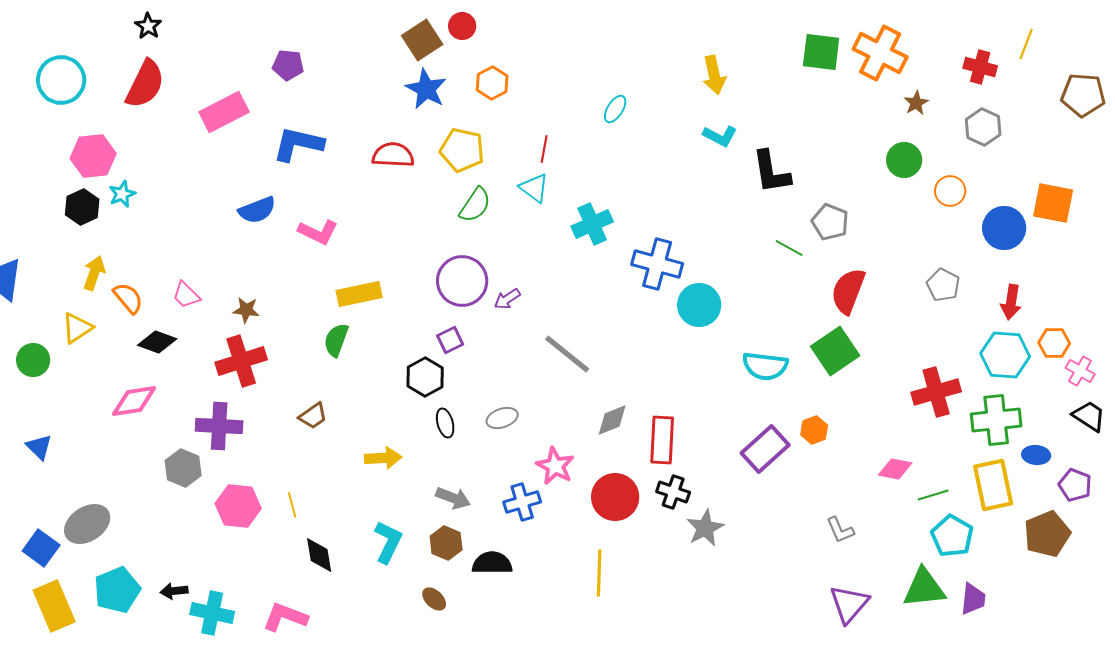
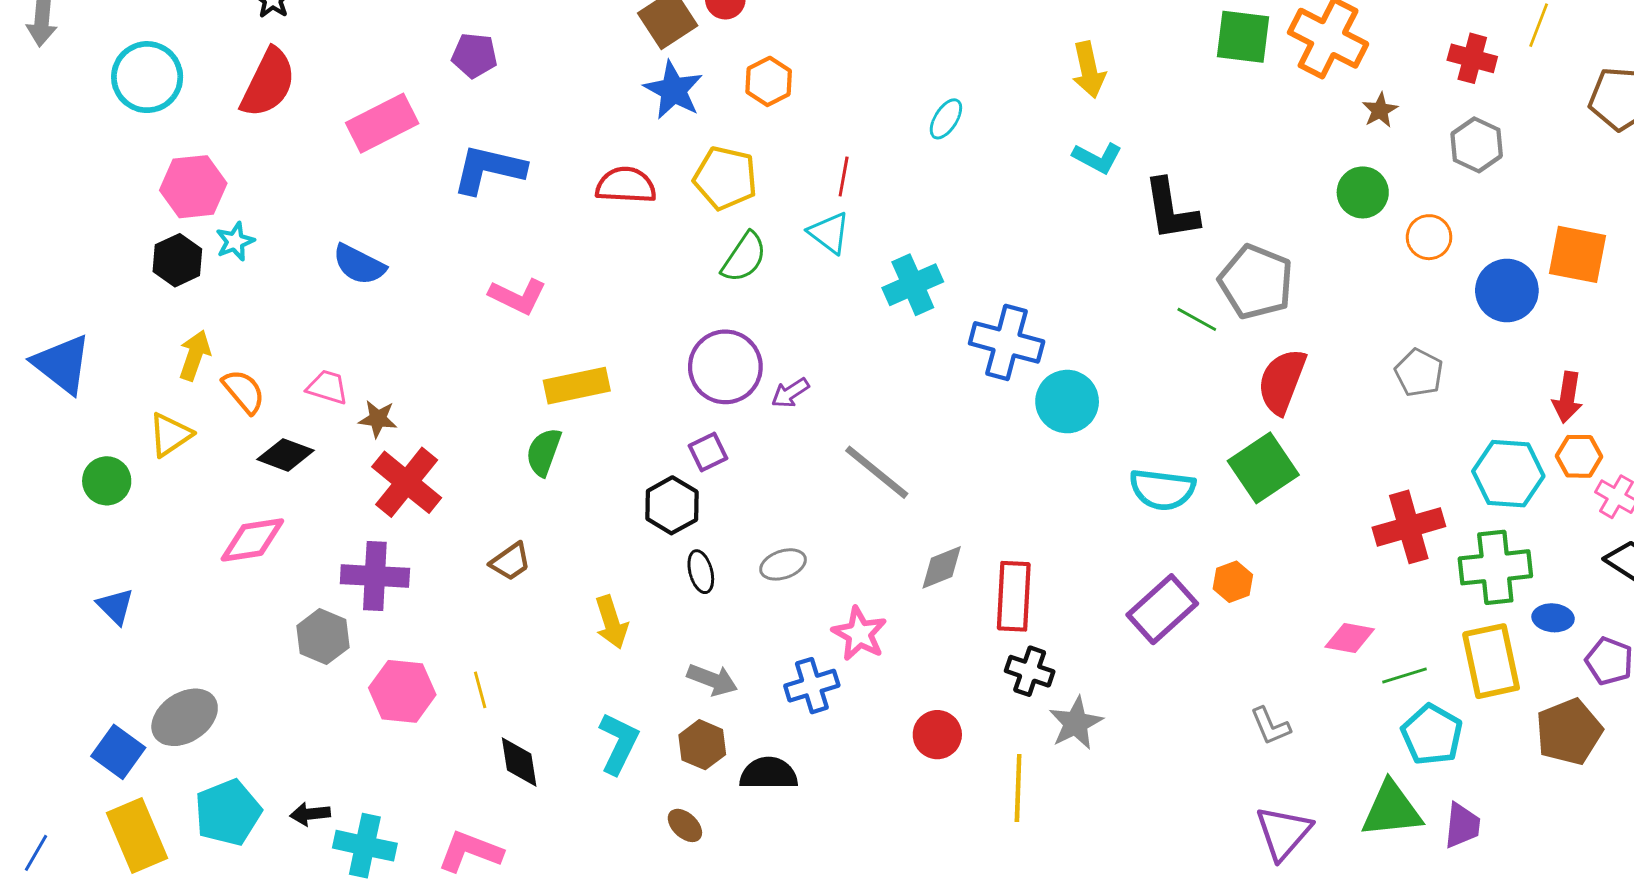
blue semicircle: (257, 210) -> (359, 265), moved, turned 48
gray pentagon: (830, 222) -> (1256, 282), size x1.4
pink trapezoid: (186, 295) -> (327, 387), turned 152
red arrow: (1011, 302) -> (1567, 397), moved
brown star: (246, 310) -> (378, 419), moved
red cross: (241, 361) -> (407, 482), turned -33
yellow arrow: (383, 458) -> (611, 622), turned 75
red circle: (615, 497) -> (937, 735), moved, size x0.7
yellow line: (599, 573) -> (1018, 788), moved

